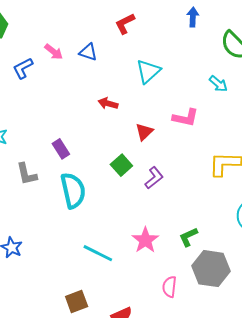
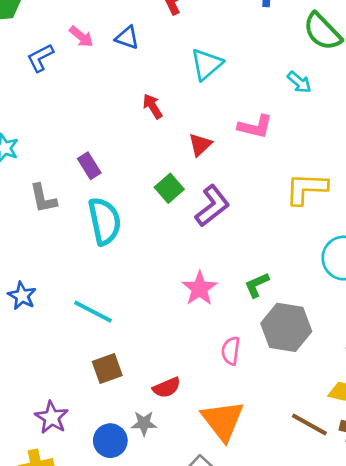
red arrow: (108, 103) -> (153, 106), turned 42
purple L-shape: (154, 178) -> (212, 206), size x1.4
cyan line: (98, 253) -> (93, 312), moved

